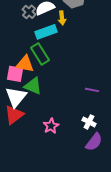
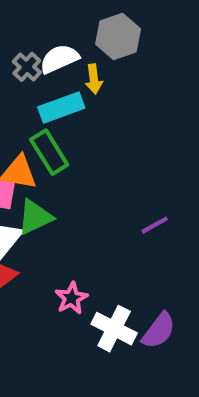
green triangle: (33, 86) -> (35, 217), turned -48
purple line: (92, 90) -> (155, 225), turned -40
white cross: (89, 122) -> (114, 329), moved, size x1.5

